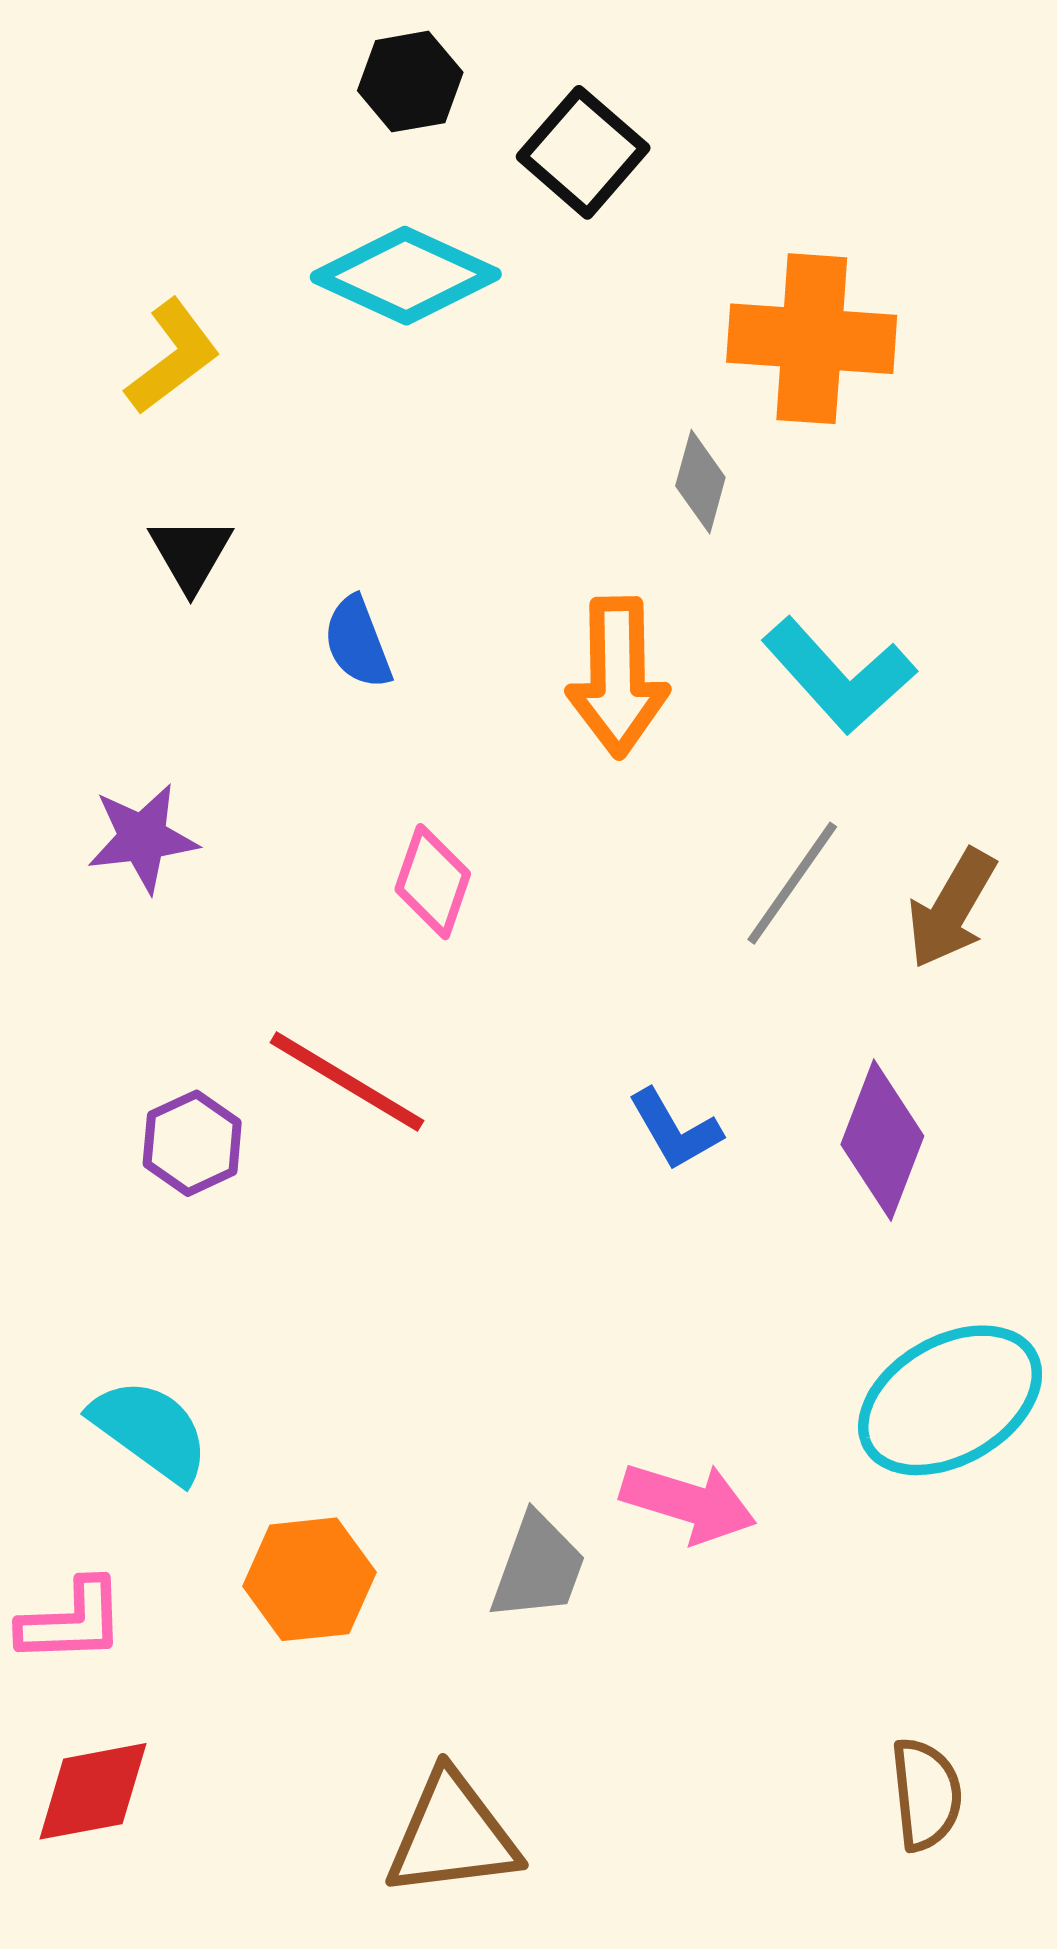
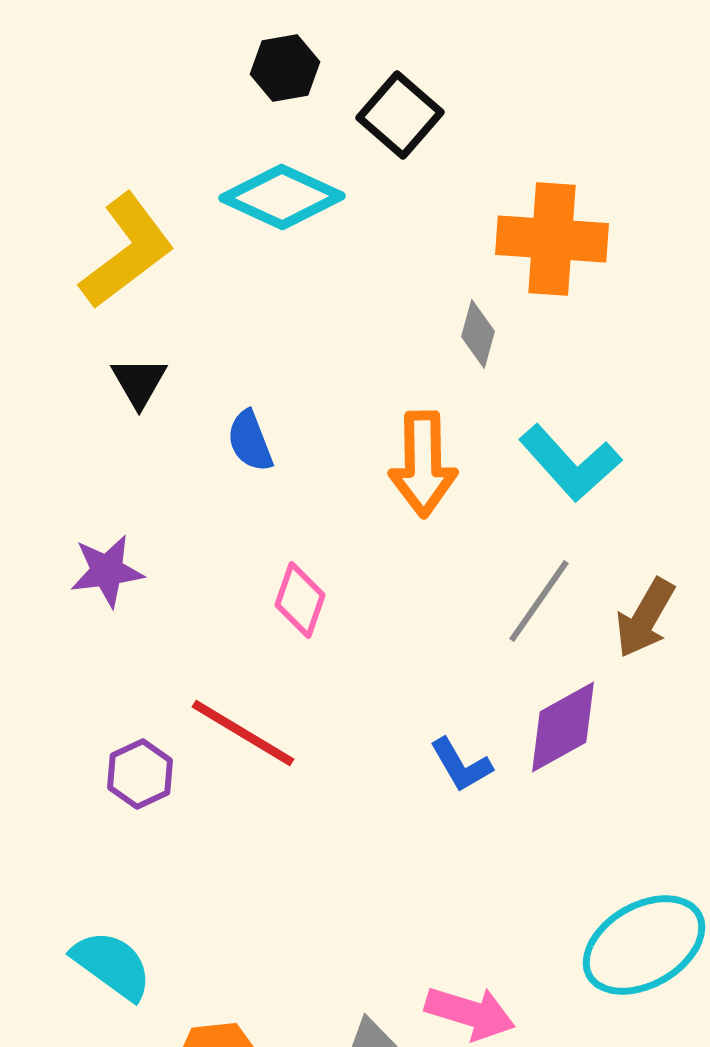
yellow L-shape: (173, 357) -> (127, 251), size x1.5
purple diamond: (882, 1140) -> (563, 727), moved, turned 40

